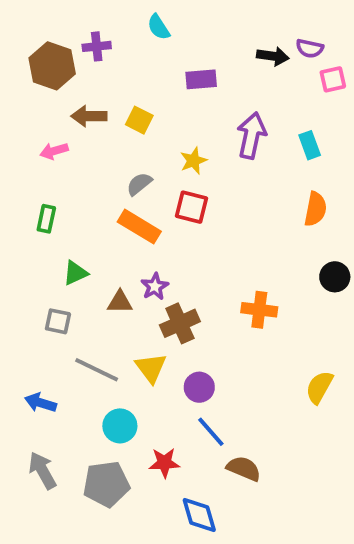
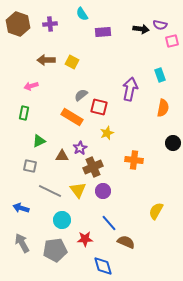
brown hexagon: (52, 66) -> (18, 24), moved
purple rectangle: (201, 79) -> (103, 32), moved
purple arrow: (252, 136) -> (130, 89), moved
pink arrow: (54, 151) -> (31, 86), moved
yellow star: (193, 161) -> (107, 133), moved
gray semicircle: (139, 184) -> (81, 95), moved
purple circle: (199, 387) -> (103, 191), moved
yellow semicircle: (319, 387) -> (156, 211), moved

